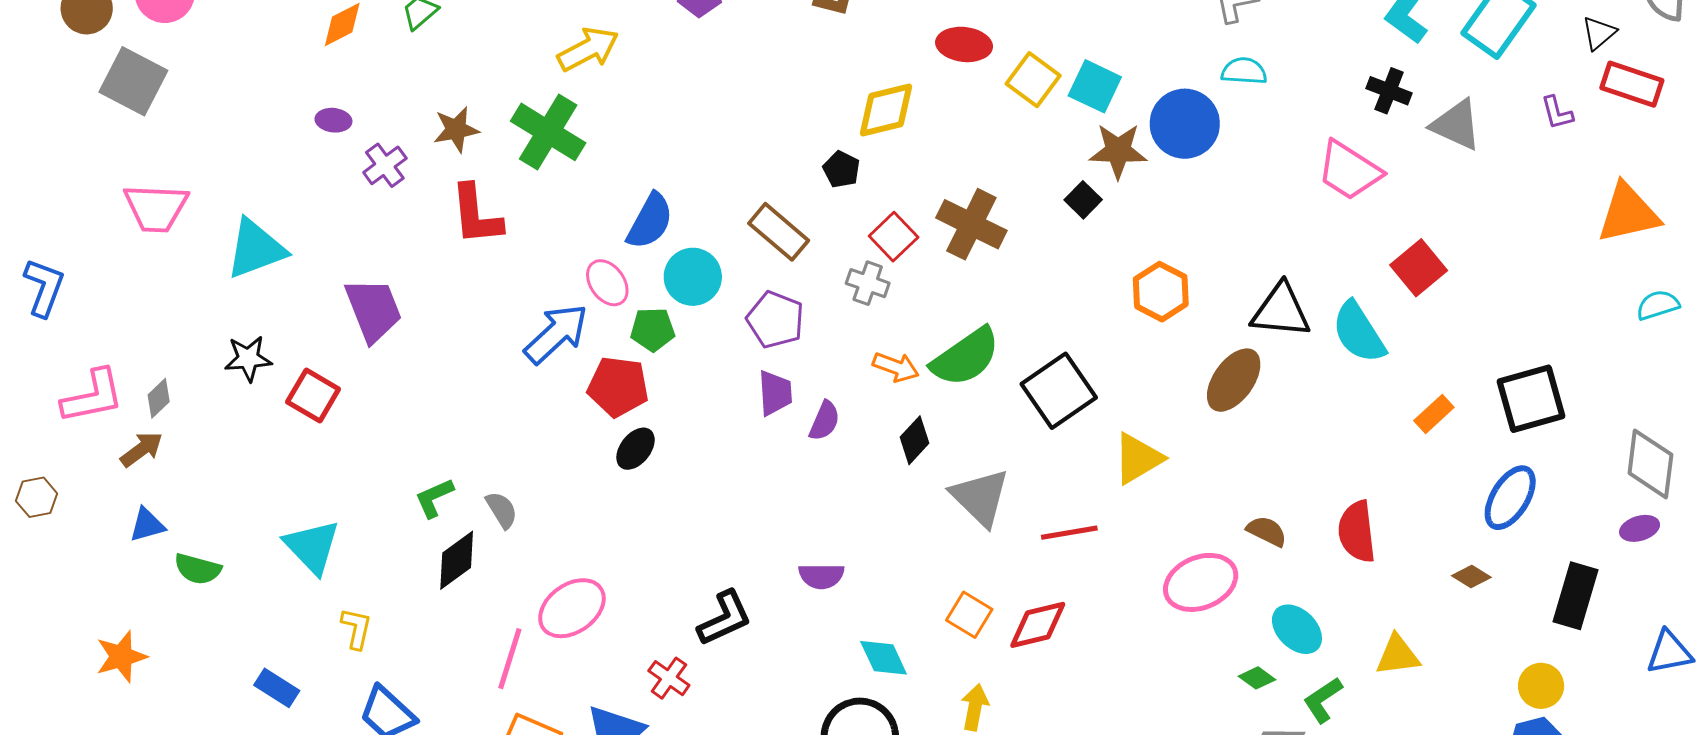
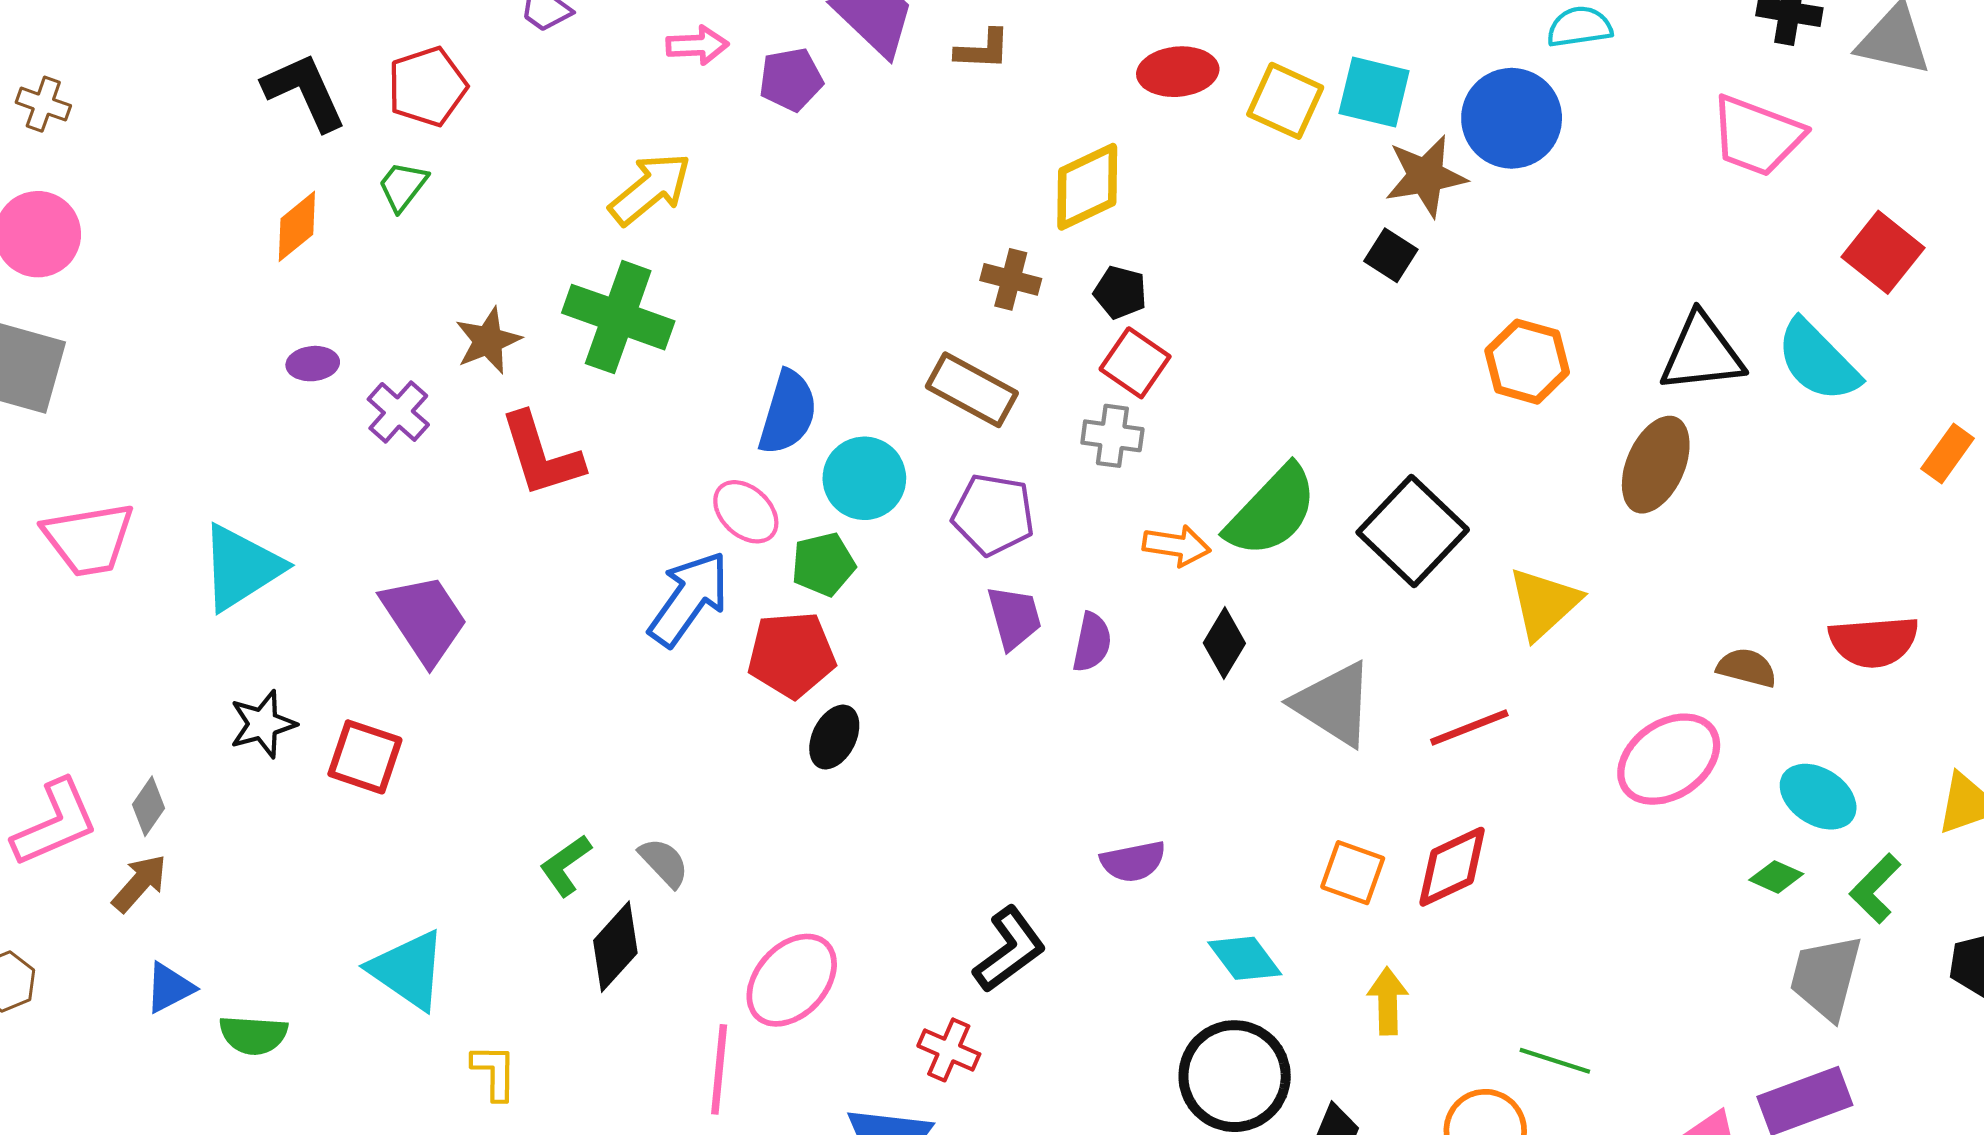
black pentagon: (841, 169) -> (1120, 292), moved
brown cross: (971, 224) -> (1011, 279), moved, size x0.6
red semicircle: (1357, 532) -> (1874, 642), turned -76

